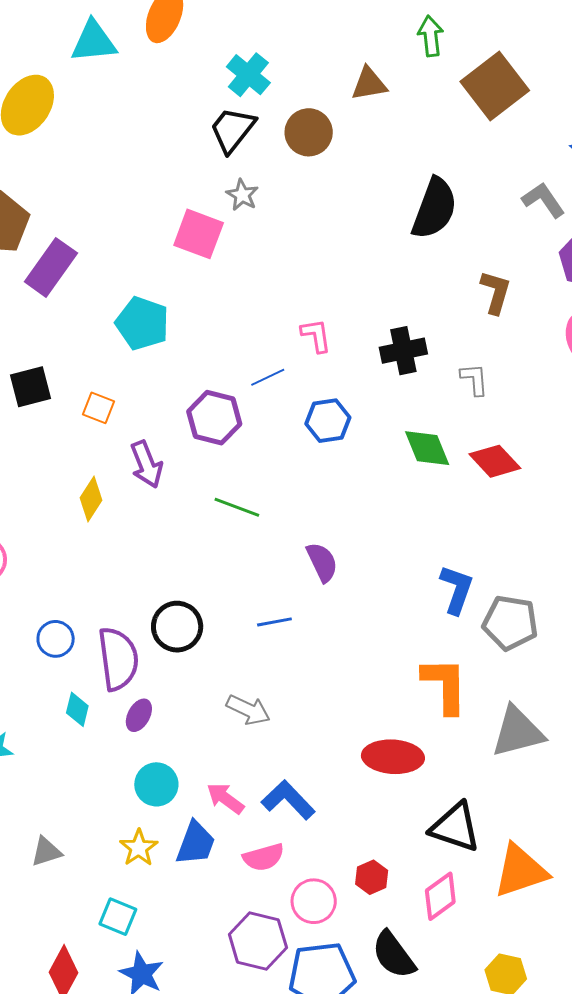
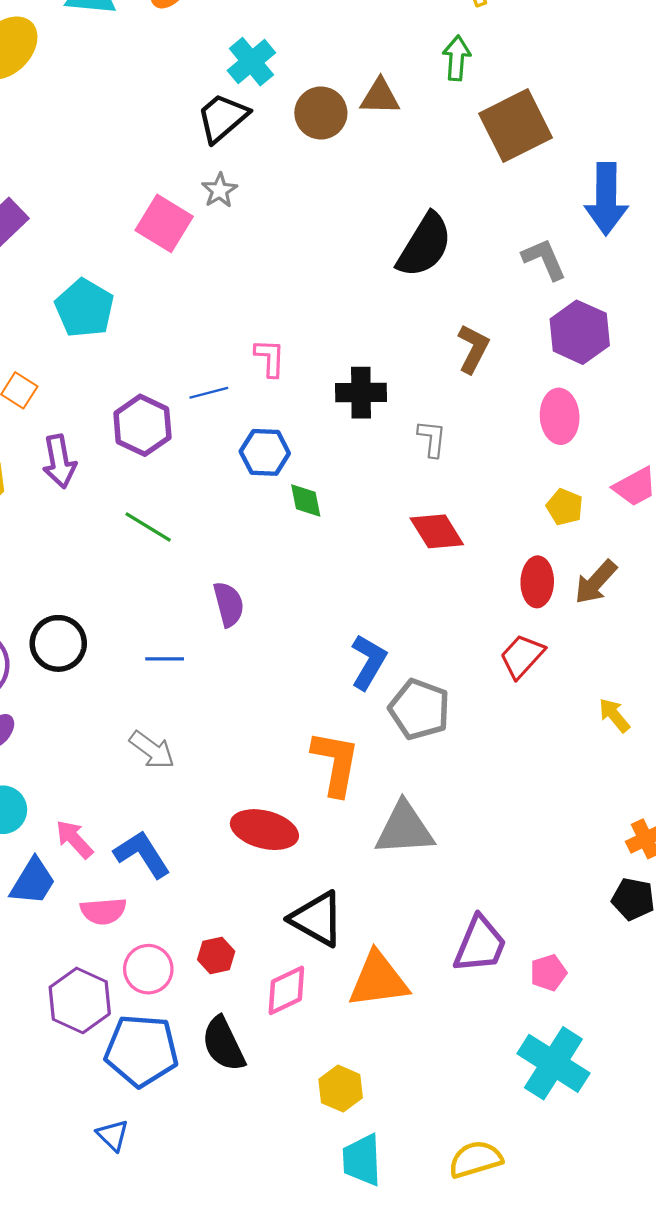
brown circle: (309, 132) -> (321, 113), moved
green diamond: (427, 448) -> (306, 500), moved, size x0.7
gray arrow: (248, 710) -> (152, 750), moved

